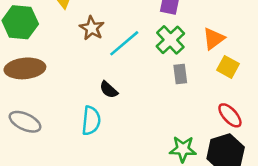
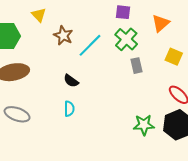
orange triangle: (214, 39) -> (161, 23), moved
black semicircle: (109, 90) -> (71, 81), moved
cyan semicircle: (91, 121) -> (69, 109), size x0.7

